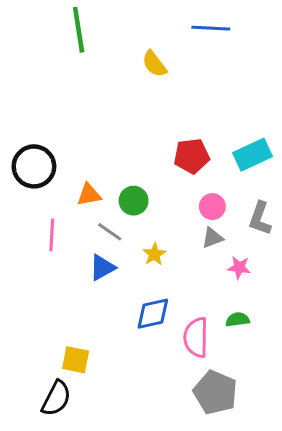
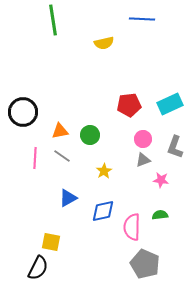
yellow semicircle: (154, 64) -> (104, 43), turned -66
gray line: (110, 232) -> (62, 156), moved
blue triangle: (102, 268) -> (68, 198), moved

